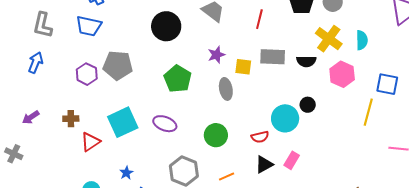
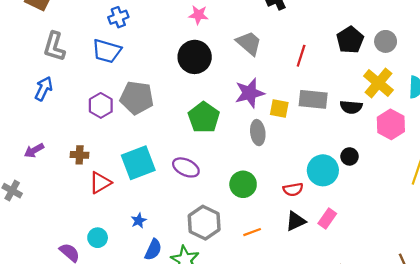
purple star: (216, 55) -> (250, 93), size x1.5

